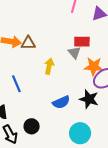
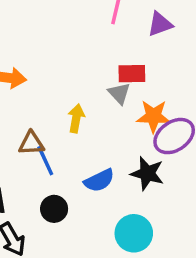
brown triangle: (28, 43) -> (31, 143), moved
blue line: (16, 84) -> (45, 161), moved
black circle: (32, 126) -> (54, 209), moved

